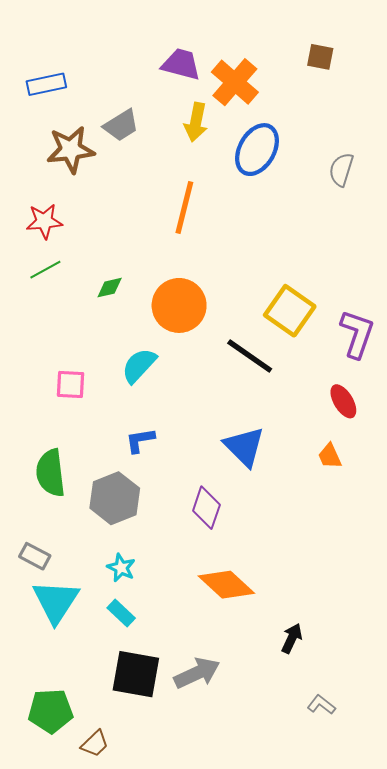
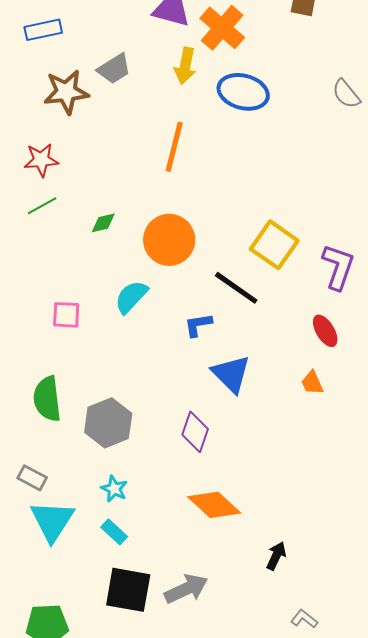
blue ellipse: (257, 150) -> (243, 92), turned 75
gray semicircle: (341, 170) -> (346, 94), moved, turned -56
blue L-shape: (140, 440) -> (198, 325), moved

